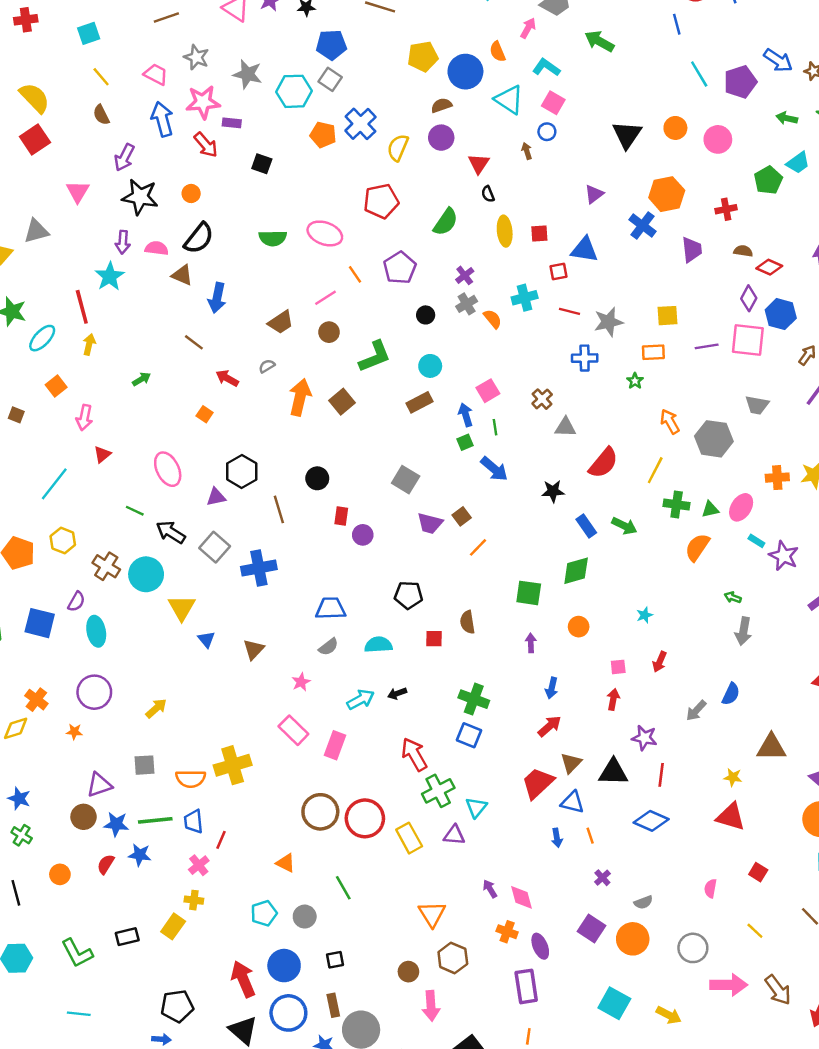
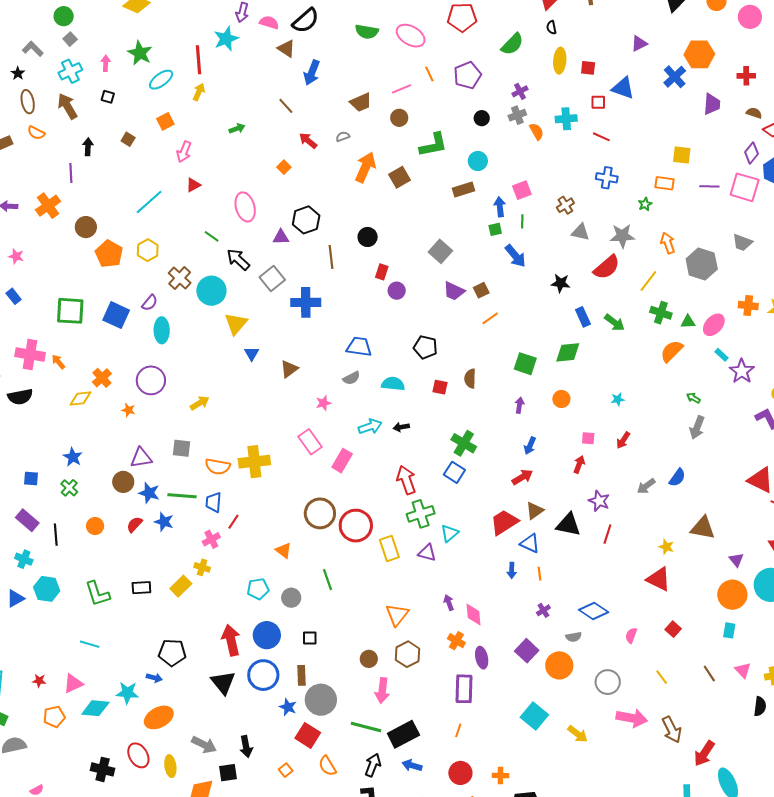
gray star: (608, 322) -> (622, 236), moved
blue diamond: (651, 821) -> (594, 611), moved

